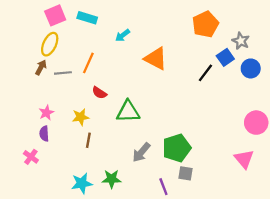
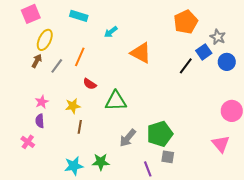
pink square: (55, 15) -> (31, 14), moved
gray line: (63, 73) -> (57, 66), turned -49

